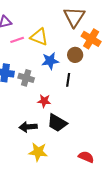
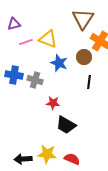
blue star: (50, 61) -> (59, 63), turned 30
black line: (68, 80) -> (89, 82), moved
black arrow: (28, 127) -> (23, 159), moved
red semicircle: (86, 157) -> (72, 159), moved

